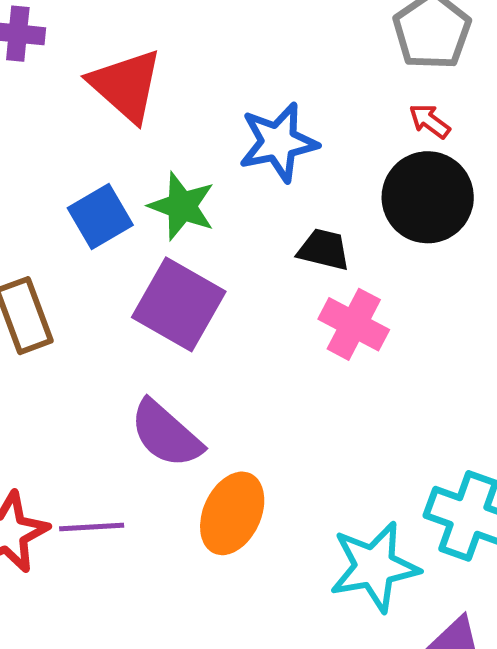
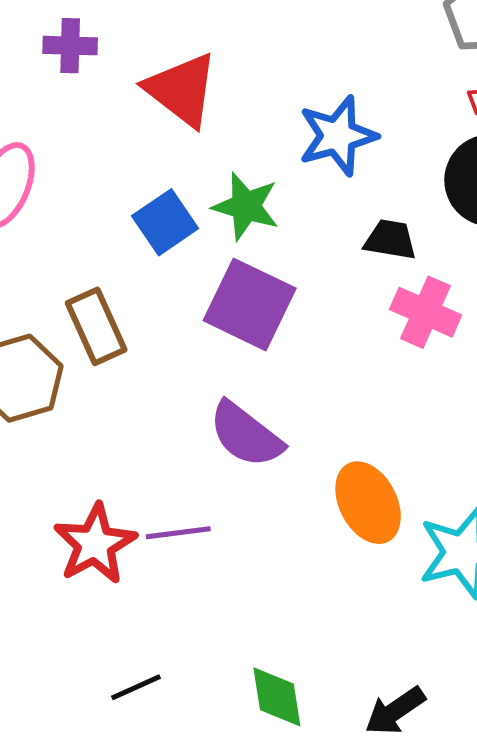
orange ellipse: (232, 513) -> (368, 503), moved, turned -48

